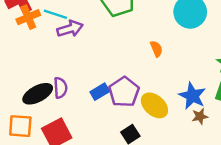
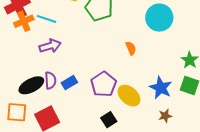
purple arrow: (70, 29) -> (50, 46), moved
blue rectangle: (100, 92) -> (69, 83), moved
brown star: (200, 116) -> (165, 116), moved

